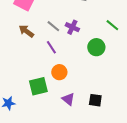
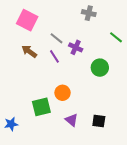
green line: (112, 25) -> (116, 37), moved
gray line: (53, 26) -> (56, 38), moved
purple line: (51, 47) -> (54, 56), moved

